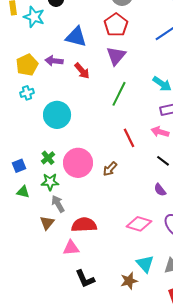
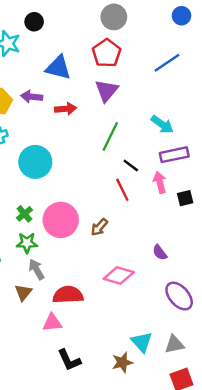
red arrow: (82, 71) -> (66, 109), turned -54
pink arrow: (160, 132) -> (160, 182), turned 60
black line: (163, 161) -> (131, 166), moved
pink diamond: (139, 224) -> (119, 275), moved

